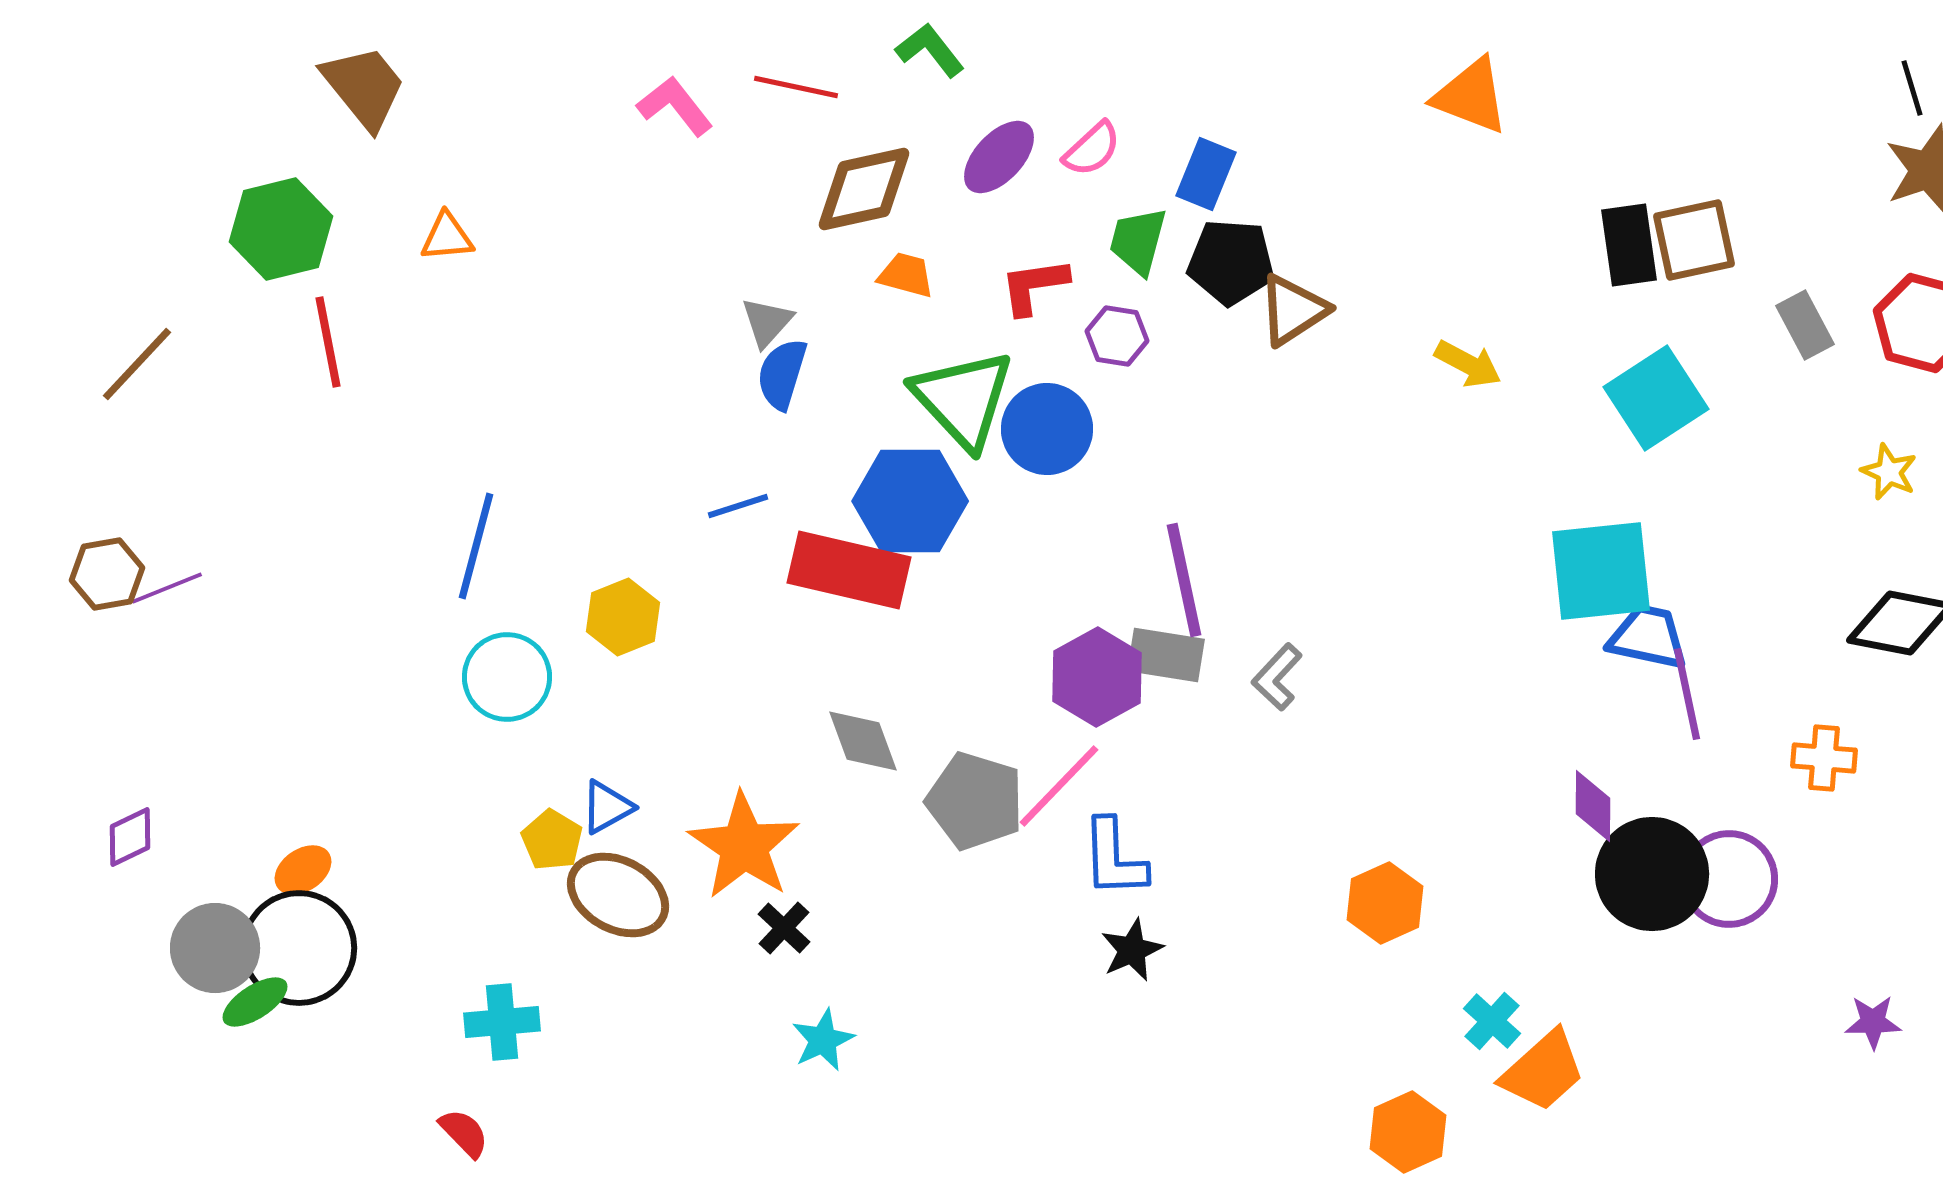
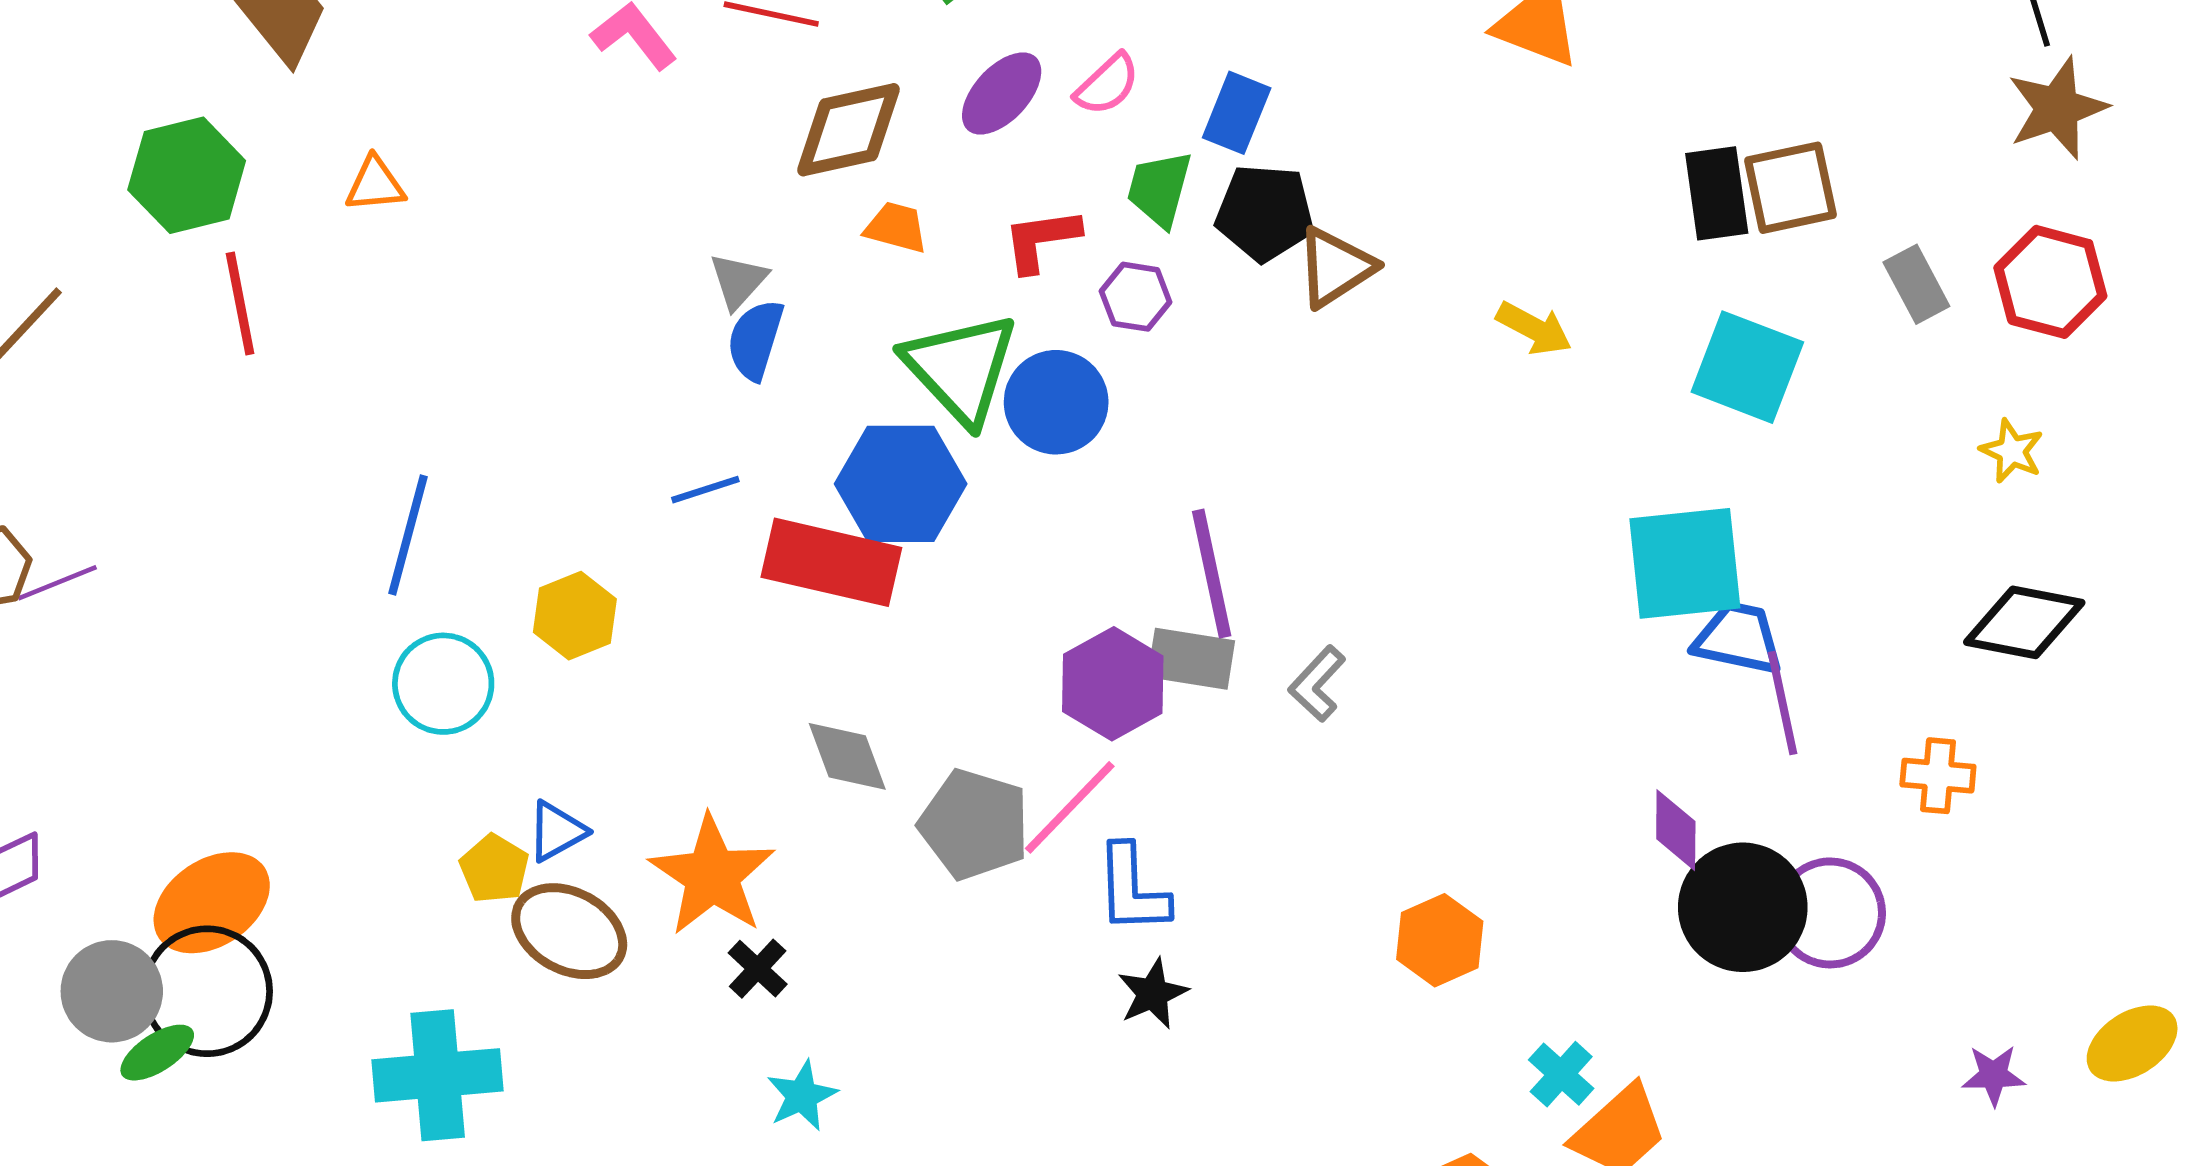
cyan square: (1656, 398) -> (1747, 367), turned -36
orange ellipse: (303, 870) -> (212, 903), size x1.8
cyan cross: (502, 1022) -> (438, 1075), size x1.5

